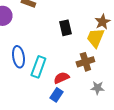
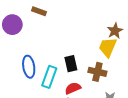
black rectangle: (65, 28) -> (71, 64), moved
brown cross: (85, 62) -> (97, 72), turned 30

